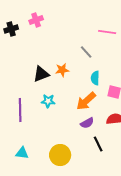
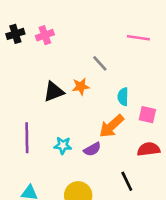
pink cross: (36, 20) -> (45, 35), moved
gray line: (86, 52) -> (100, 63), moved
cyan star: (48, 101) -> (63, 145), moved
purple semicircle: (87, 123) -> (92, 149), moved

